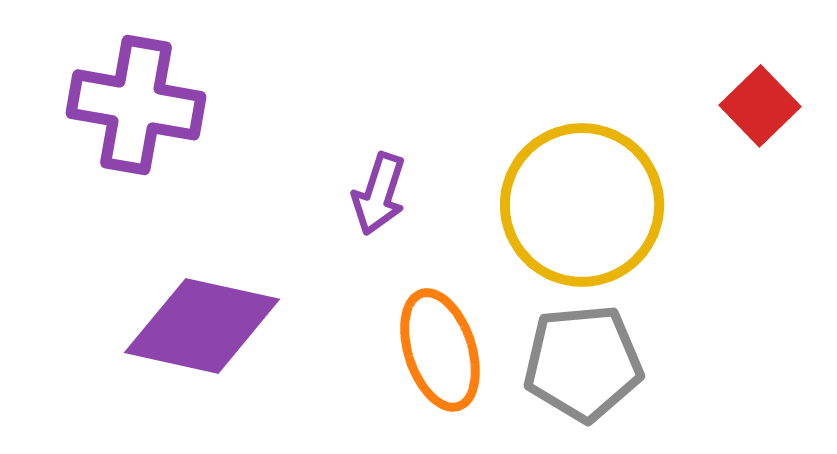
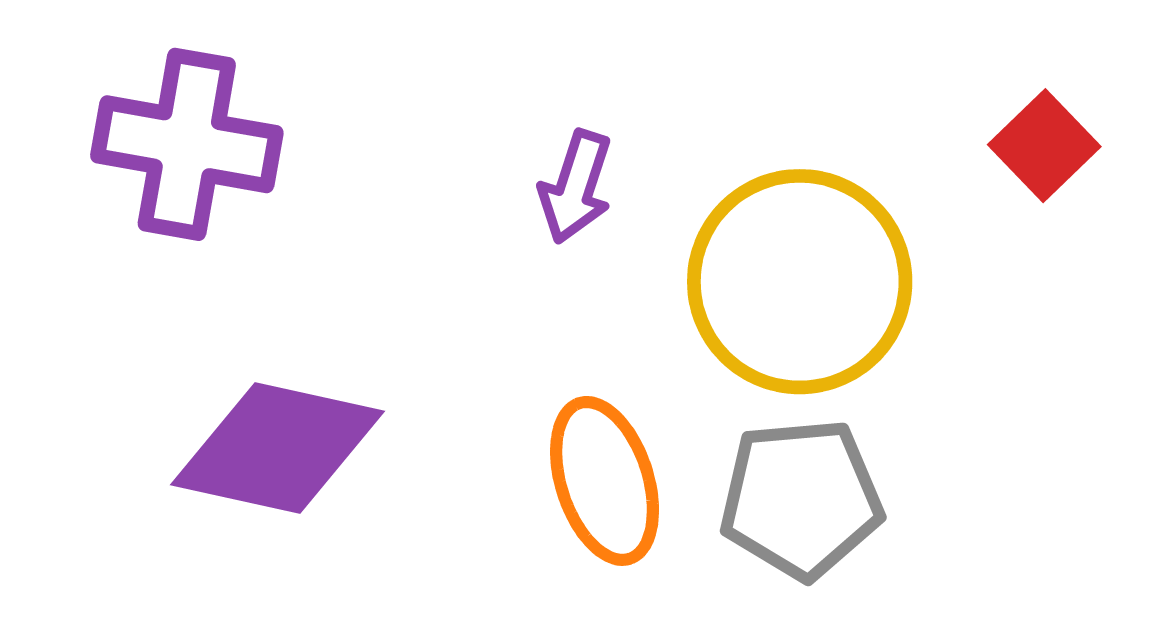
purple arrow: (379, 194) -> (576, 187), moved

